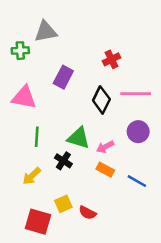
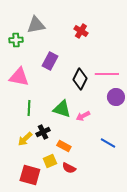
red cross: (112, 59) -> (81, 31), moved, turned -32
purple circle: (138, 132) -> (116, 97), moved
black cross: (63, 161) -> (43, 132), moved, turned 32
orange rectangle: (105, 170) -> (64, 146), moved

